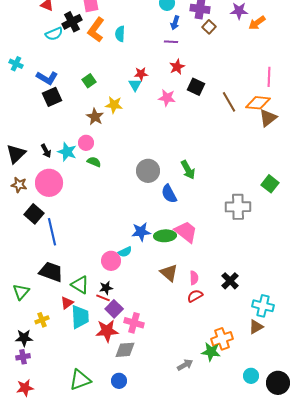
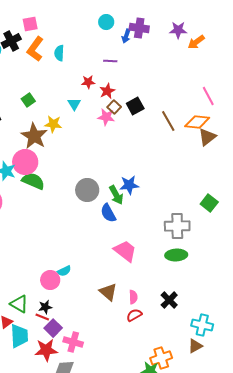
blue arrow: (175, 23) -> (126, 36), moved
brown square: (209, 27) -> (114, 107), moved
red star: (177, 67) -> (107, 91), moved
red star: (141, 74) -> (88, 82), moved
pink line: (269, 77) -> (208, 96), turned -30
black square: (196, 87) -> (135, 106), turned 36
brown star: (95, 117) -> (34, 136), size x1.5
pink circle: (86, 143) -> (25, 162), size x1.6
green semicircle: (94, 162) -> (33, 181), size x1.6
green arrow: (188, 170) -> (116, 195), moved
blue star: (141, 232) -> (129, 185), moved
green ellipse: (165, 236) -> (176, 255), moved

